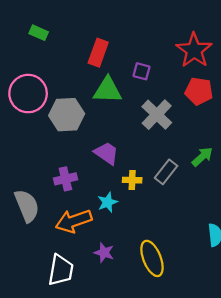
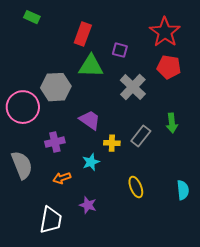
pink circle: (28, 94) -> (23, 107), moved
green arrow: (202, 157) -> (172, 123), turned 126
orange arrow: (74, 221) -> (62, 178), size x0.6
yellow ellipse: (152, 258) -> (136, 187), moved, size x0.7

